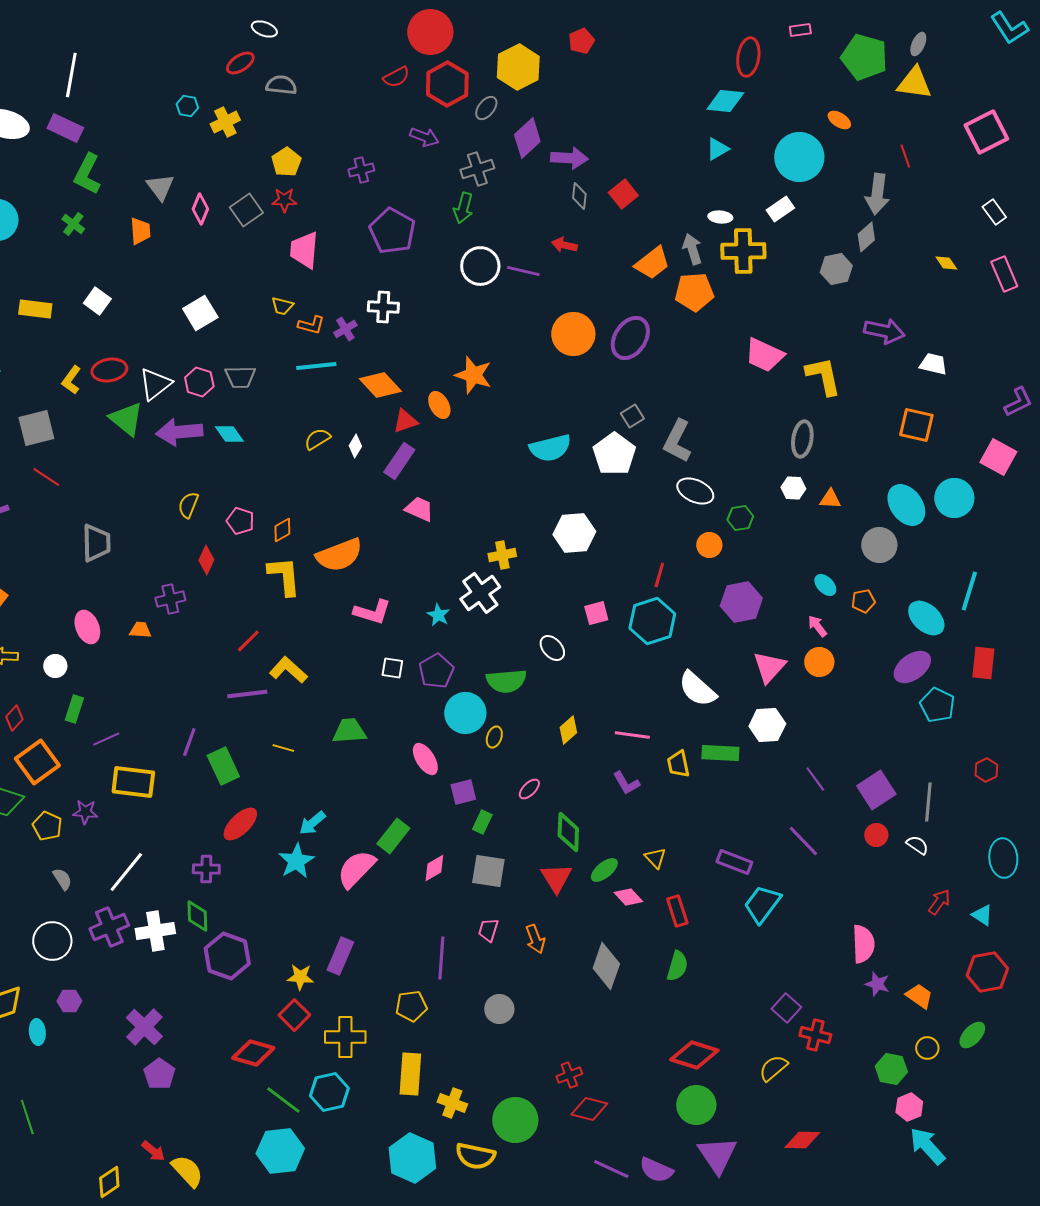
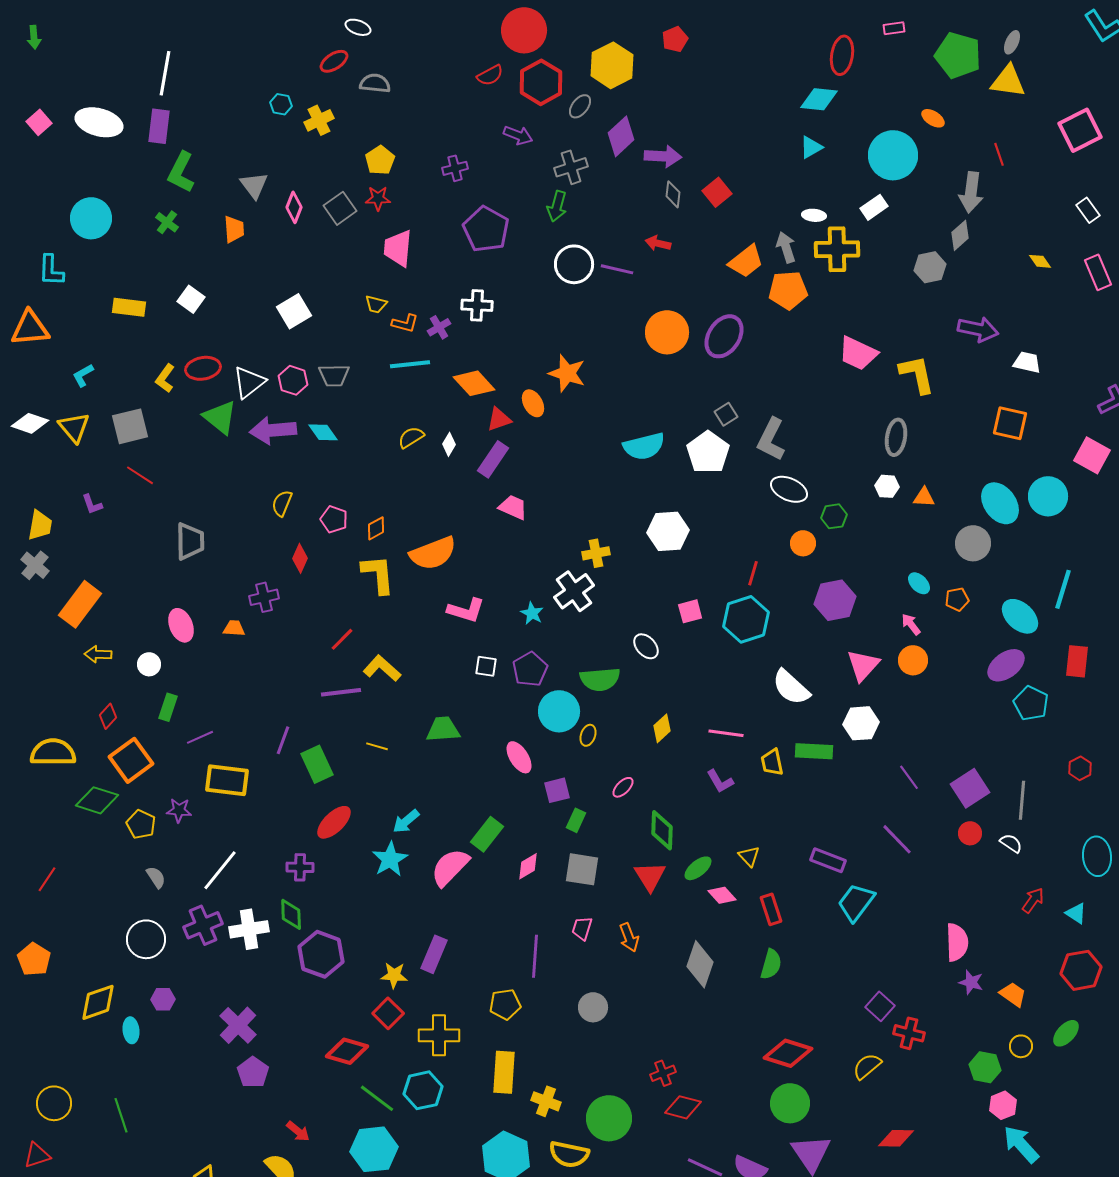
purple rectangle: (65, 128) -> (159, 126), turned 72
red arrow: (153, 1151) -> (298, 1131), moved

